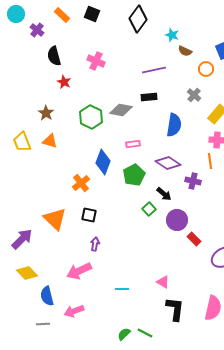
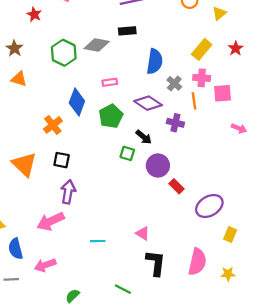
gray cross: (194, 95) -> (174, 83), moved
green square: (149, 209) -> (127, 153), turned -32
purple arrow: (95, 244) -> (68, 192), size x1.5
green semicircle: (124, 334) -> (73, 296), moved

